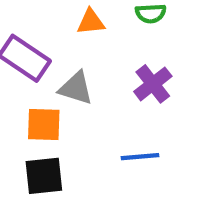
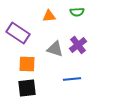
gray triangle: (76, 88) -> (55, 49), moved

